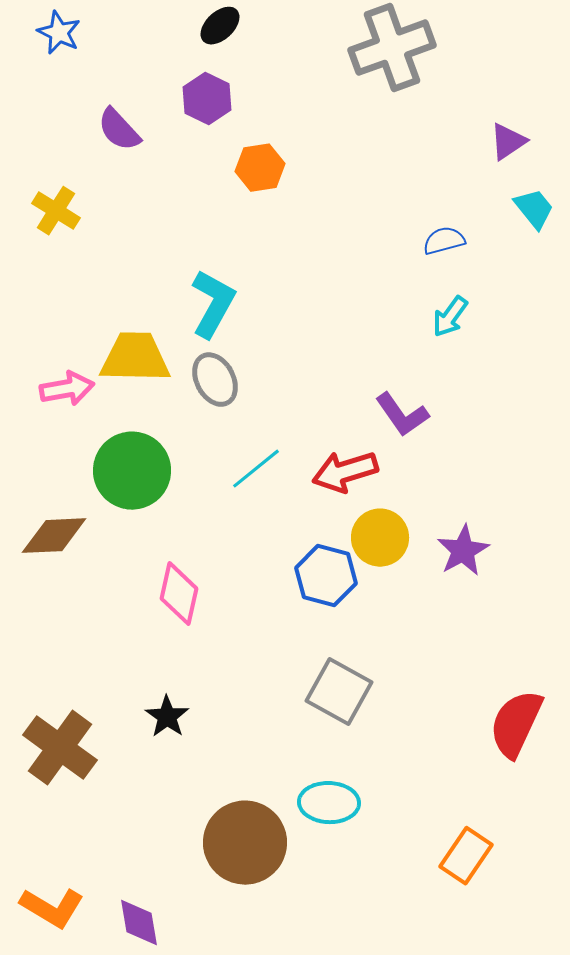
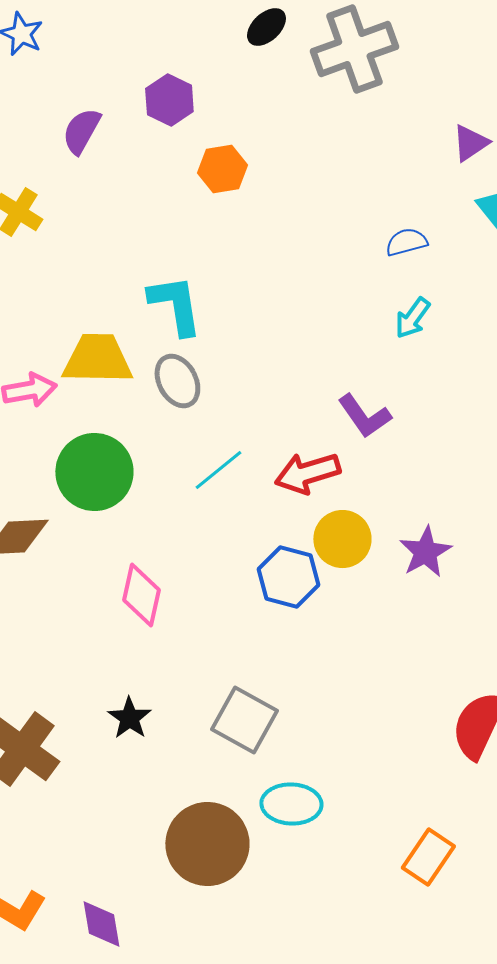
black ellipse: (220, 26) -> (266, 27), moved
purple semicircle: (119, 130) -> (81, 131), turned 72
cyan L-shape: (213, 304) -> (175, 305), turned -38
gray square: (339, 692) -> (244, 720), moved

